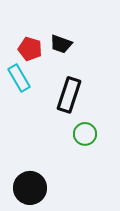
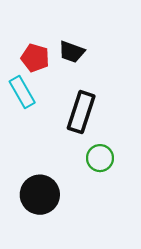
black circle: (30, 188) -> (40, 195), moved

